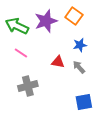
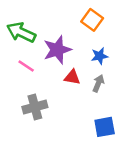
purple star: (46, 21) -> (57, 50), moved
gray arrow: (79, 67) -> (98, 83), turned 64

